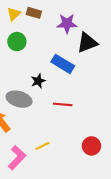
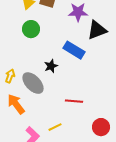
gray ellipse: (19, 99) -> (33, 83), turned 30
red line: (63, 104) -> (74, 101), moved

